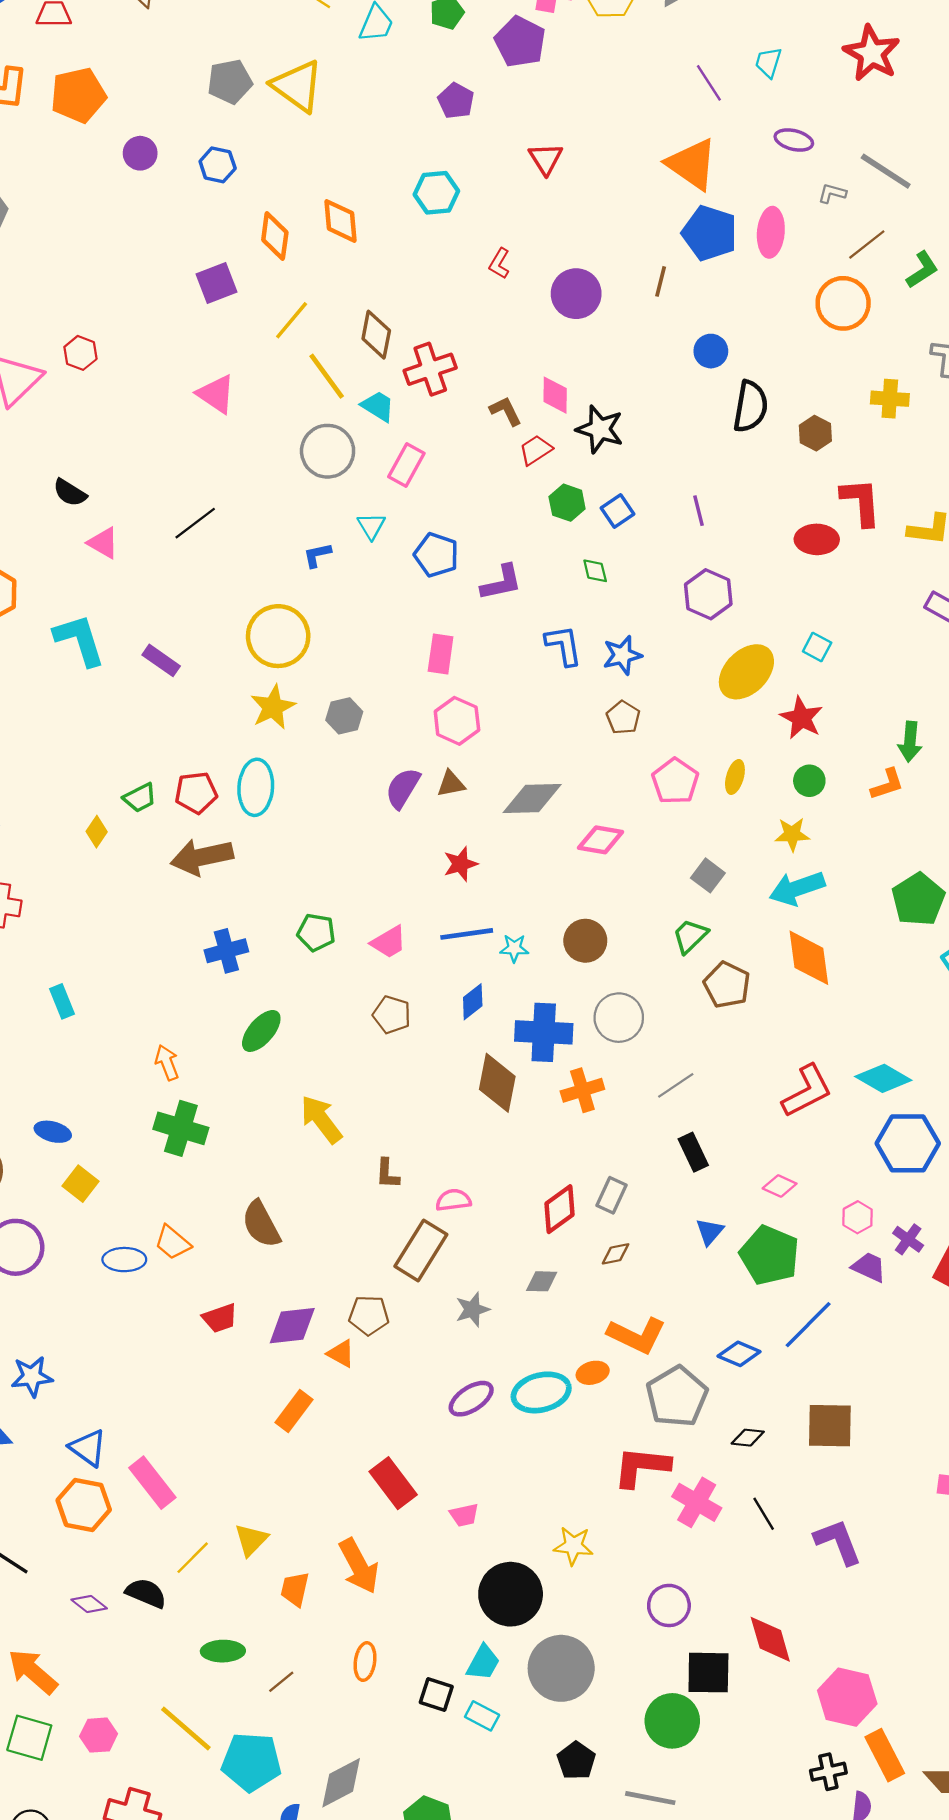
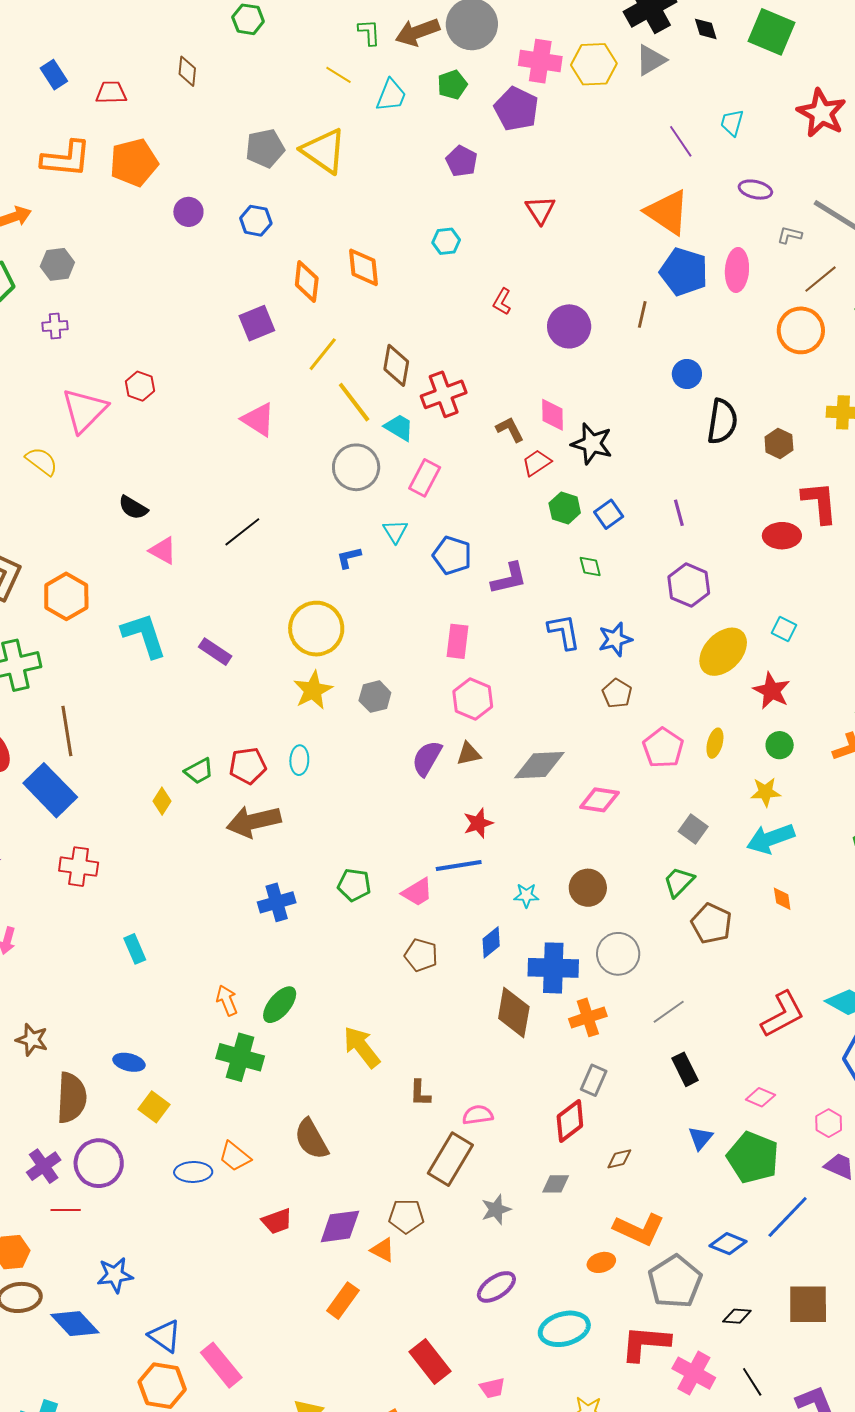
cyan hexagon: (436, 193) -> (446, 241), size x0.7
cyan ellipse: (256, 787) -> (299, 760), size x0.6
blue line: (467, 934) -> (459, 866), moved
orange diamond: (809, 958) -> (782, 899), size x0.5
green ellipse: (261, 1031) -> (280, 1005), moved
gray rectangle: (611, 1195) -> (594, 1080), moved
cyan ellipse: (541, 1392) -> (564, 1329), moved

